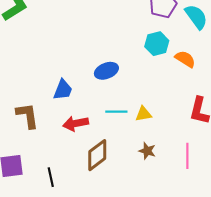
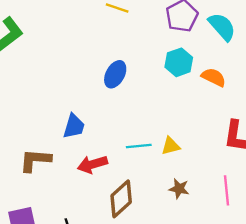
blue ellipse: (106, 71) -> (115, 74), moved, turned -35
brown L-shape: (27, 116) -> (35, 160), turned -72

